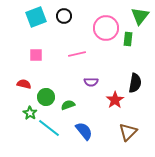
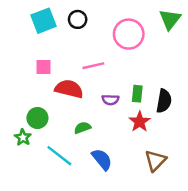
green rectangle: (128, 39) -> (137, 94), moved
red semicircle: (24, 84) -> (69, 89), moved, size x1.6
green circle: (46, 97) -> (37, 118), moved
green star: (30, 113) -> (23, 137), moved

